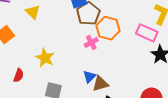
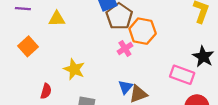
yellow triangle: (33, 12) -> (57, 19), turned -42
pink rectangle: (147, 33) -> (182, 75), moved

